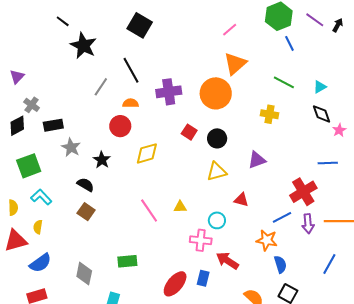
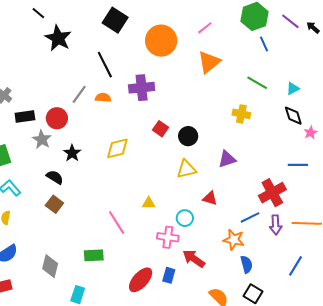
black arrow: (338, 25) -> (313, 28), turned -80
gray line: (101, 87) -> (79, 94), moved
orange circle: (216, 93) -> (161, 41), moved
red circle: (120, 126) -> (57, 118), moved
pink line: (149, 211) -> (117, 223), moved

